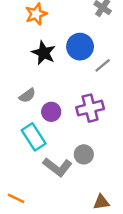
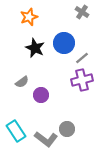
purple cross: (90, 108) -> (82, 80), moved
cyan rectangle: (34, 137) -> (16, 131), moved

